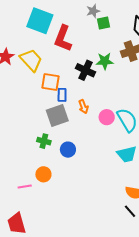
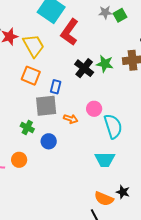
green square: (103, 23) -> (120, 15), moved, turned -32
orange square: (51, 82) -> (31, 76), moved
orange arrow: (83, 107) -> (71, 119), moved, turned -64
pink circle: (107, 117) -> (94, 109), moved

